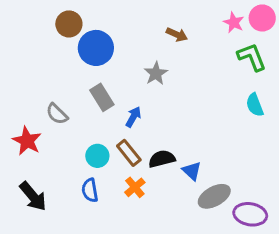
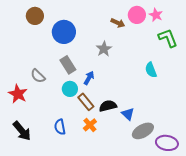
pink circle: (262, 18) -> (137, 15), moved
brown circle: (69, 24) -> (35, 16), moved
cyan semicircle: (255, 105) -> (151, 70), moved
cyan circle: (97, 156) -> (70, 89), moved

